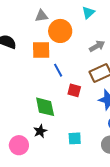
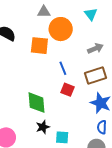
cyan triangle: (88, 13) -> (91, 14), turned -32
blue line: (58, 70) -> (63, 68), moved
black star: (40, 131) -> (43, 127), moved

